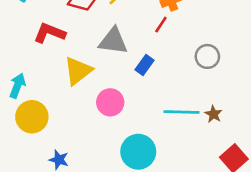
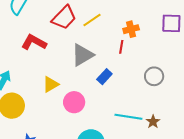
red line: (161, 25) -> (121, 47), turned -32
gray triangle: (113, 41) -> (82, 55), turned -45
yellow triangle: (78, 71) -> (51, 84), moved, size x0.7

